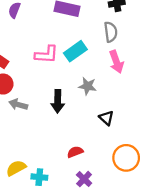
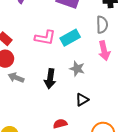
black triangle: (106, 118) -> (82, 100), moved, turned 40

